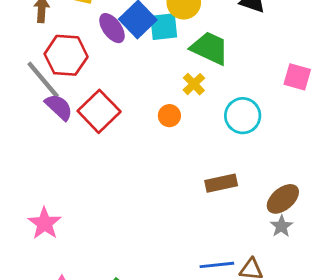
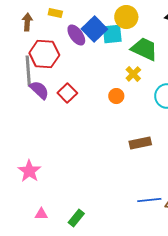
gray line: (43, 80) -> (28, 71), turned 36
red square: (99, 111) -> (67, 93), size x0.7
brown rectangle: (221, 183) -> (140, 143), moved

